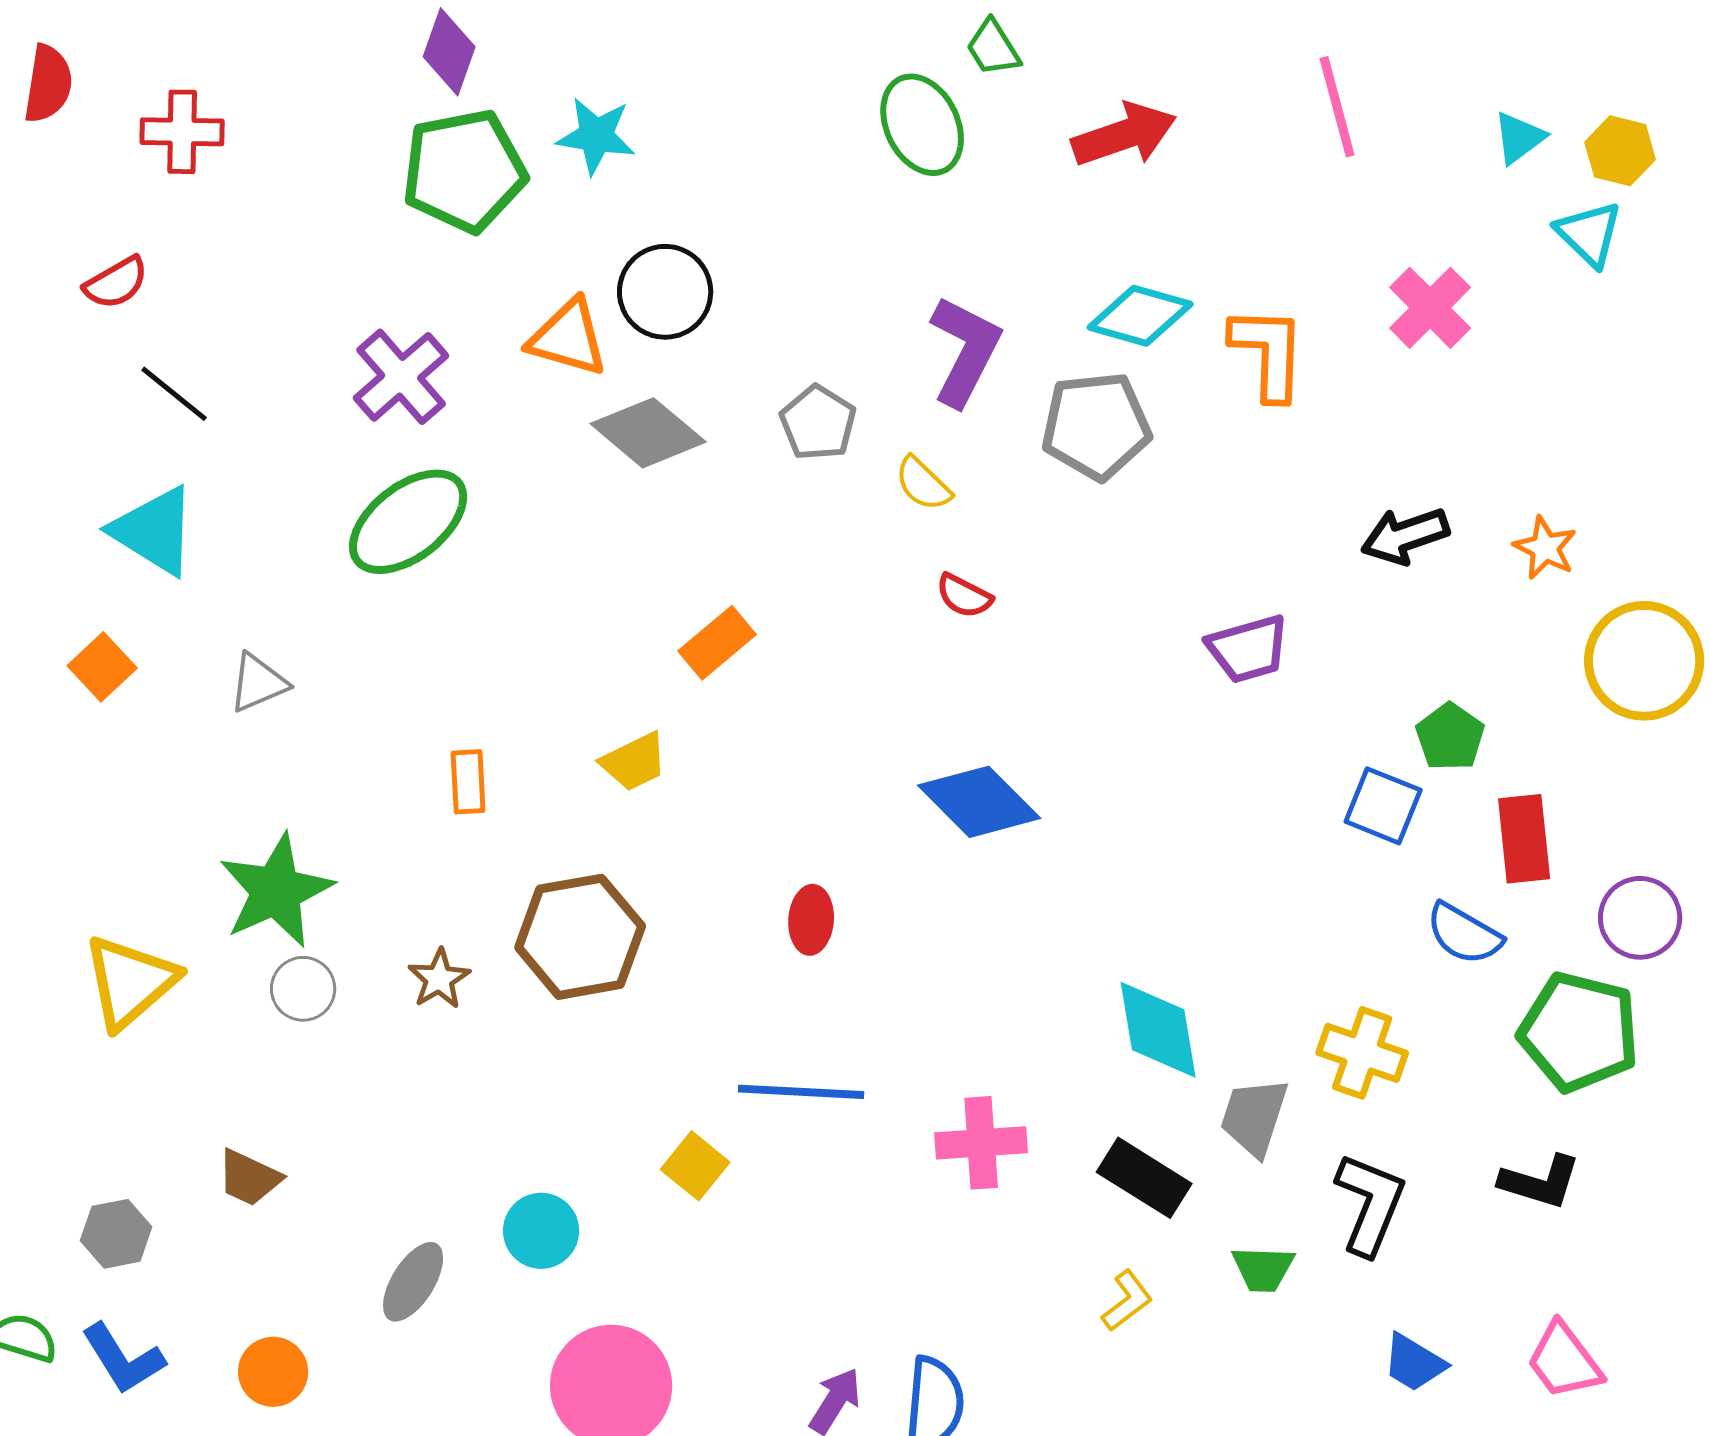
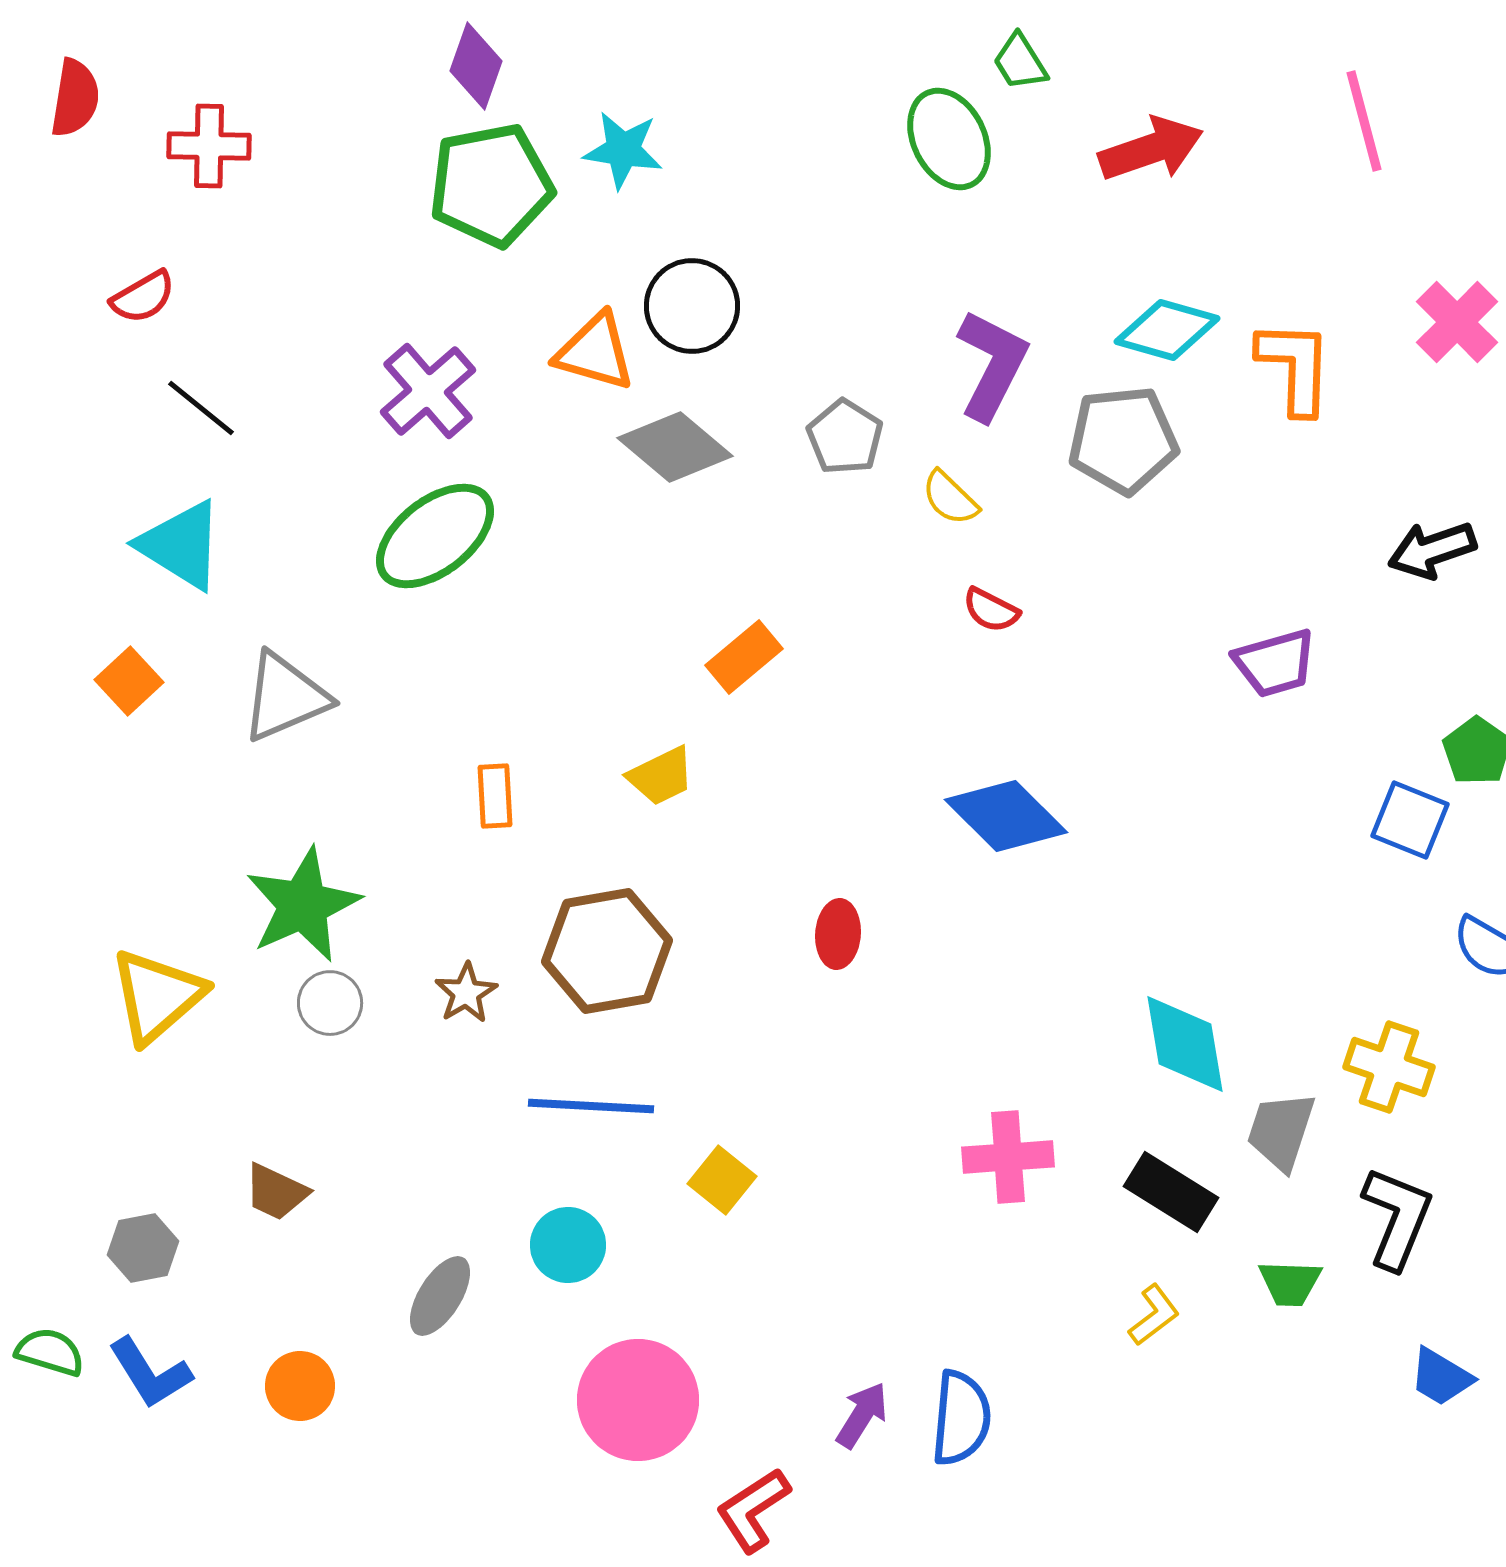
gray triangle: (258, 683) -> (285, 697), size x1.5
blue line: (801, 1092) -> (591, 1106), moved

